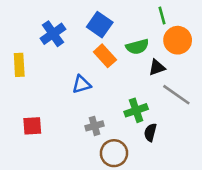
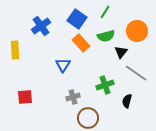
green line: (162, 16) -> (105, 12), moved, turned 48
black triangle: (157, 67) -> (121, 52), turned -32
blue triangle: (82, 84) -> (63, 65), turned -42
black semicircle: (150, 132) -> (127, 101), moved

